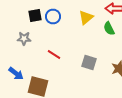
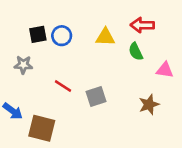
yellow triangle: (86, 18) -> (105, 37), turned 42
gray square: (89, 62) -> (96, 97), moved, turned -35

